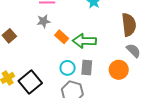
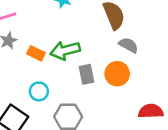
gray rectangle: (87, 67) -> (86, 74), moved
cyan circle: (68, 68) -> (39, 91), moved

